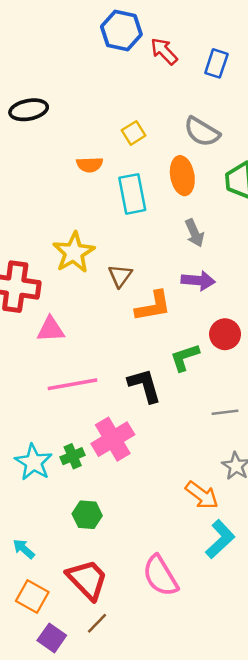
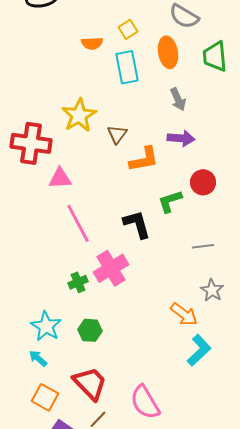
yellow square: (134, 133) -> (128, 29), moved
pink line: (73, 384) -> (78, 223), turned 72
cyan star: (34, 462) -> (46, 326), moved
pink semicircle: (160, 576) -> (145, 402), moved

